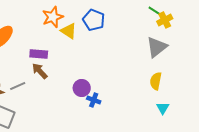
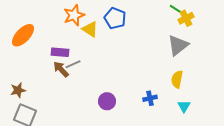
gray line: (18, 86) -> (73, 64), moved
purple circle: (82, 88) -> (107, 101), moved
blue cross: (94, 100) -> (150, 98), moved, turned -32

